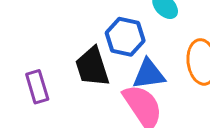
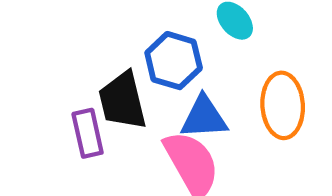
purple rectangle: (37, 87) -> (88, 133), moved

